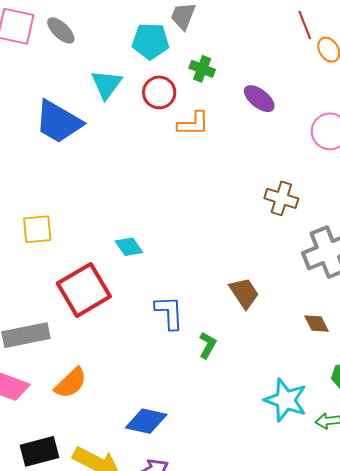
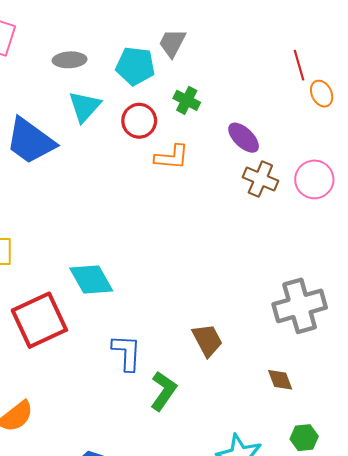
gray ellipse: (61, 30) -> (70, 60), moved, turned -52
brown cross: (281, 198) -> (260, 179), moved
cyan diamond: (129, 247) -> (91, 279), size x1.5
green L-shape: (208, 345) -> (163, 391), size x1.4

